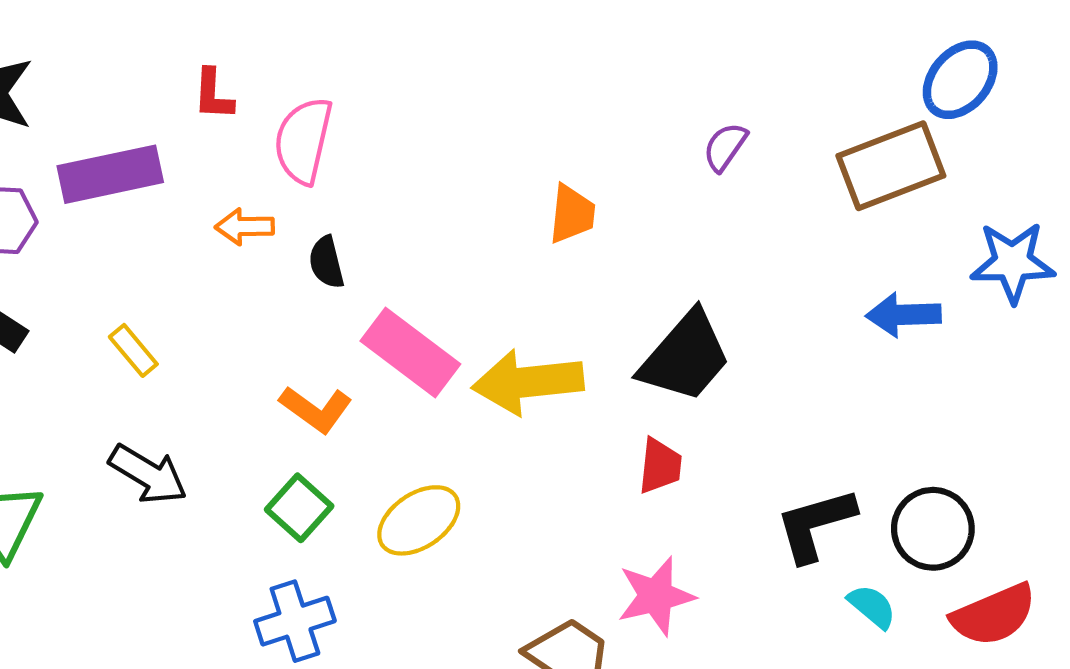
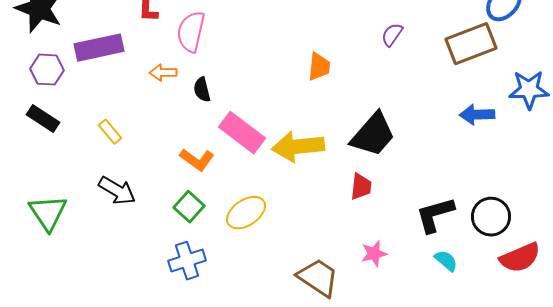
pink star: (656, 596) -> (374, 254), moved, size x0.7
cyan semicircle: (872, 606) -> (446, 261), moved

